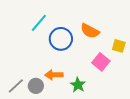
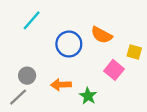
cyan line: (39, 23) -> (32, 20), moved
gray circle: (36, 86) -> (27, 76), moved

